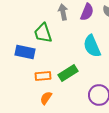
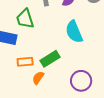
orange semicircle: (46, 98) -> (38, 78), moved

